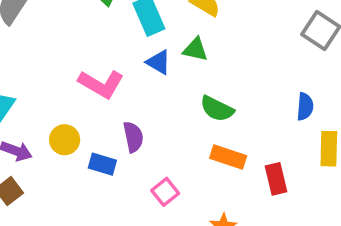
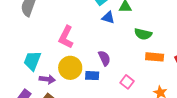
pink L-shape: (101, 84) -> (66, 37), moved, turned 100
yellow circle: (65, 140) -> (70, 68), size x1.5

